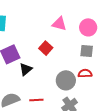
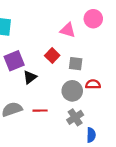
pink circle: (88, 27) -> (93, 19), moved
gray square: (87, 51) -> (76, 64), moved

